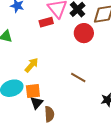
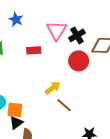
red rectangle: (46, 22) -> (34, 50), moved
yellow arrow: (32, 65) -> (53, 88), moved

